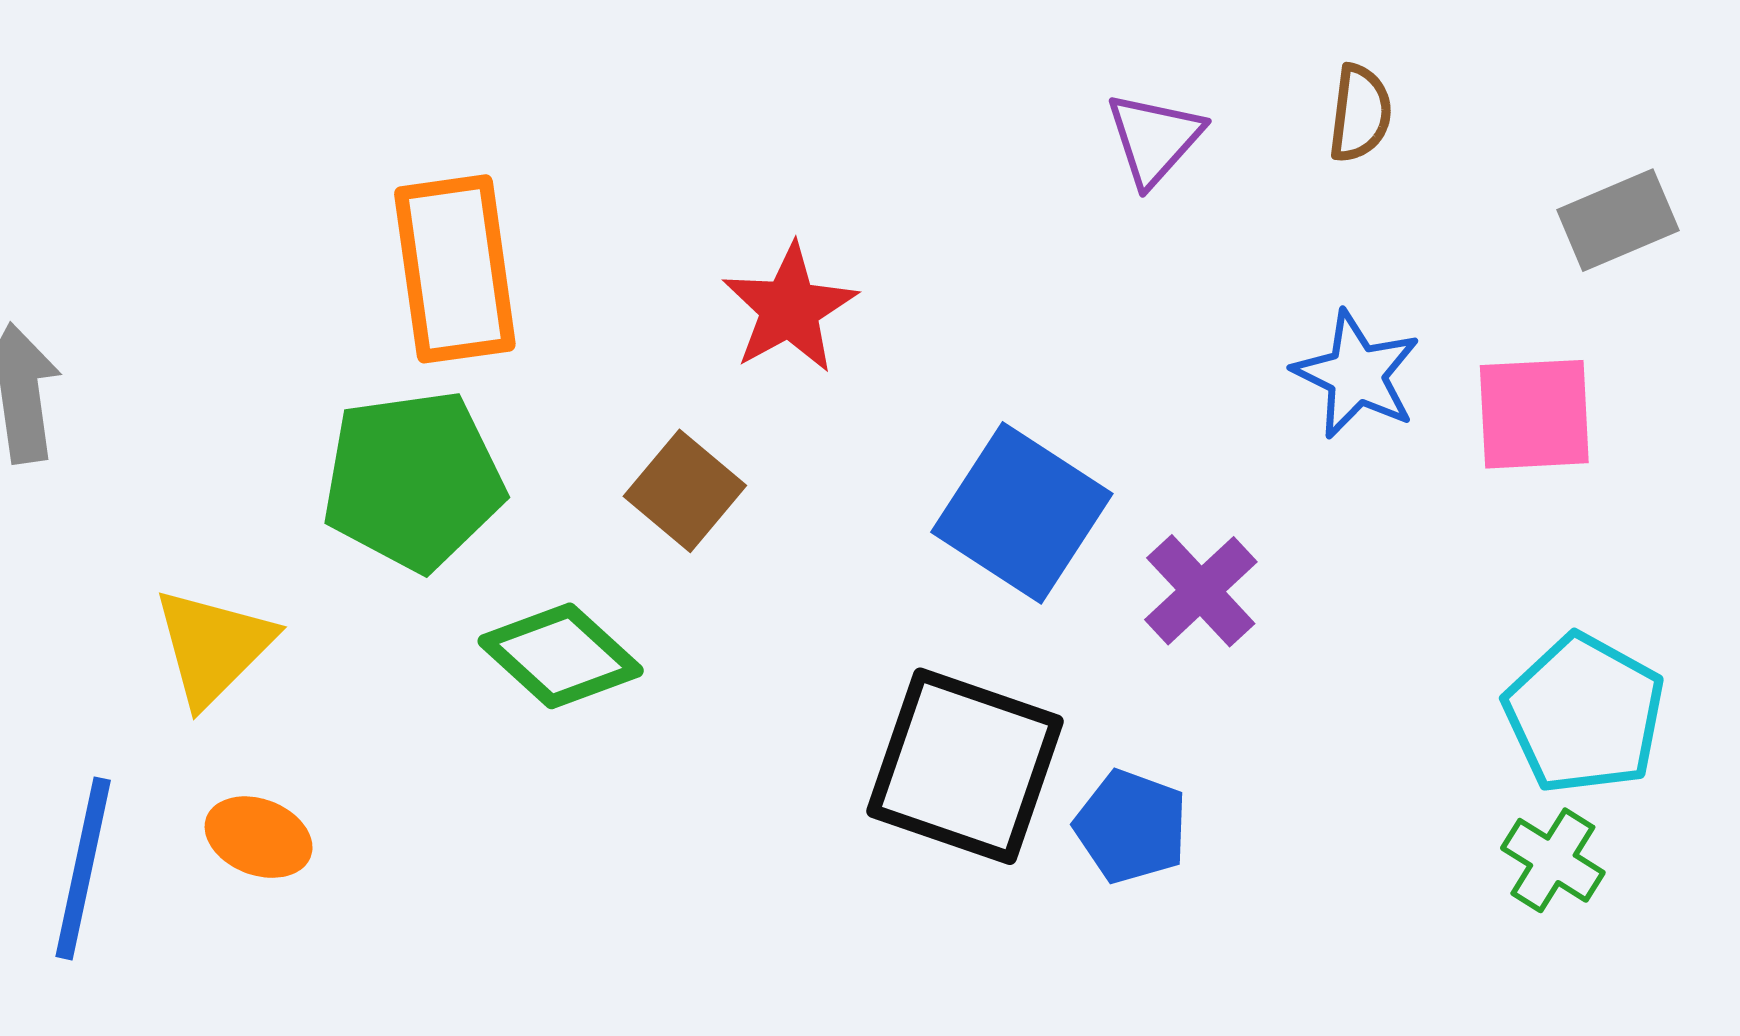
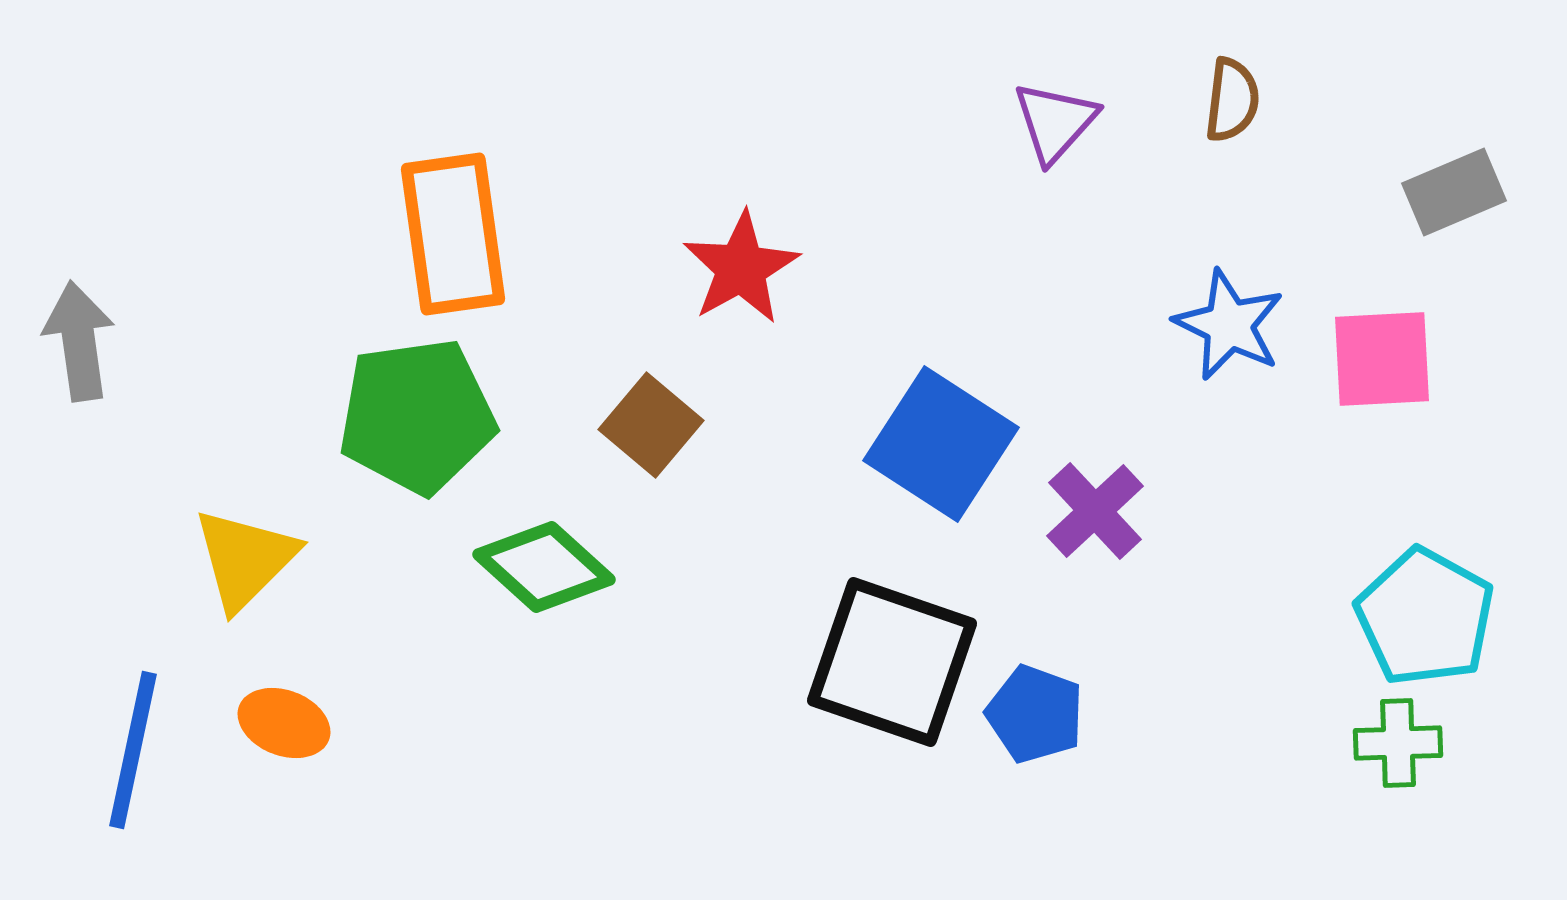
green cross: (1553, 860) -> (1398, 743), turned -34

